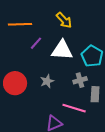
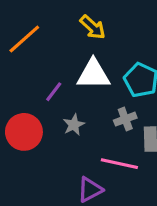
orange line: (20, 24) -> (24, 39), turned -35
purple line: (36, 43) -> (54, 92), moved

